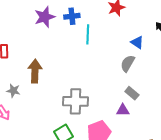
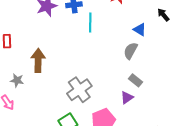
gray cross: (76, 101) -> (79, 90), turned -35
purple triangle: (123, 110) -> (127, 98), turned -32

